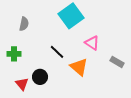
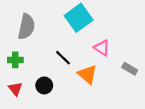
gray semicircle: (24, 24) -> (26, 27), size x1.6
red triangle: (22, 84) -> (15, 89), moved

